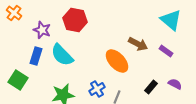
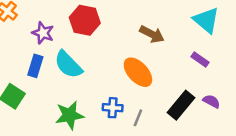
brown arrow: (138, 44) -> (152, 34), moved
black rectangle: (151, 87) -> (181, 105), size x1.6
blue cross: (97, 89) -> (113, 108), turned 35

